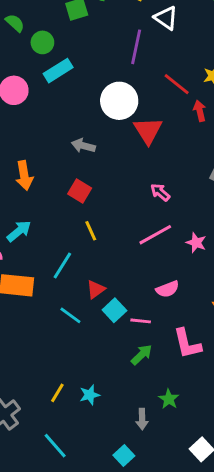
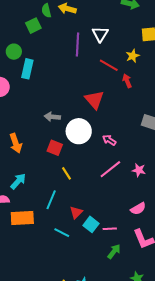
white triangle: (166, 18) -> (100, 34), moved, turned 36
cyan rectangle: (58, 71) -> (27, 69), turned -36
white circle: (119, 101) -> (79, 131), moved
pink semicircle: (168, 289) -> (138, 209), moved

